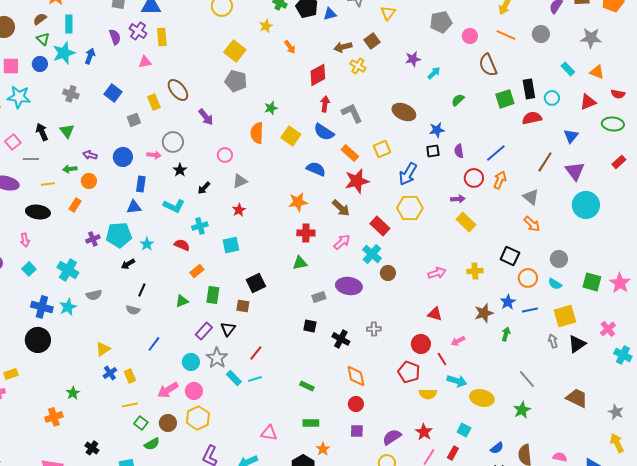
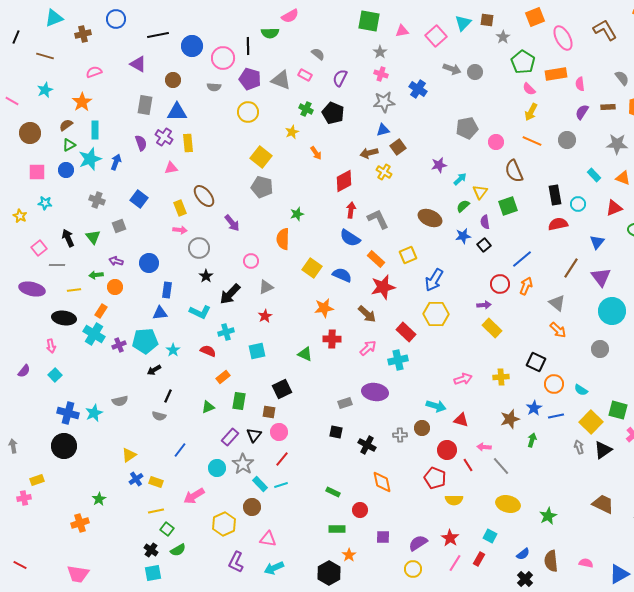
yellow triangle: (388, 13) -> (480, 192), moved
blue triangle: (330, 14) -> (383, 130), moved
green triangle: (43, 39) -> (69, 145), turned 48
cyan star: (19, 97) -> (45, 203), size x0.6
green square: (505, 99) -> (508, 206), moved
green semicircle: (458, 100) -> (463, 206), moved
gray square: (134, 120) -> (119, 226), moved
yellow square: (291, 136) -> (312, 268), moved
black square: (433, 151) -> (484, 245), moved, turned -32
purple semicircle: (459, 151) -> (485, 222), moved
pink arrow: (154, 155) -> (180, 230), moved
black arrow: (204, 188) -> (230, 294), size x1.6
cyan cross: (372, 254) -> (398, 360), turned 36
gray circle: (559, 259) -> (600, 349), moved
green triangle: (300, 263) -> (305, 354), moved, turned 35
cyan cross: (68, 270) -> (94, 334), moved
brown circle: (388, 273) -> (422, 428), moved
green square: (592, 282) -> (618, 410), moved
yellow square: (565, 316) -> (591, 422), turned -30
pink arrow: (458, 341) -> (484, 447), turned 32
yellow rectangle: (130, 376) -> (156, 482), turned -48
gray line: (527, 379) -> (501, 466), moved
cyan arrow: (457, 381) -> (436, 406), moved
pink circle: (194, 391) -> (279, 432), moved
red circle: (356, 404) -> (360, 510), moved
brown circle: (168, 423) -> (252, 507), moved
pink triangle: (269, 433) -> (268, 539), moved
black cross: (92, 448) -> (151, 550), moved

